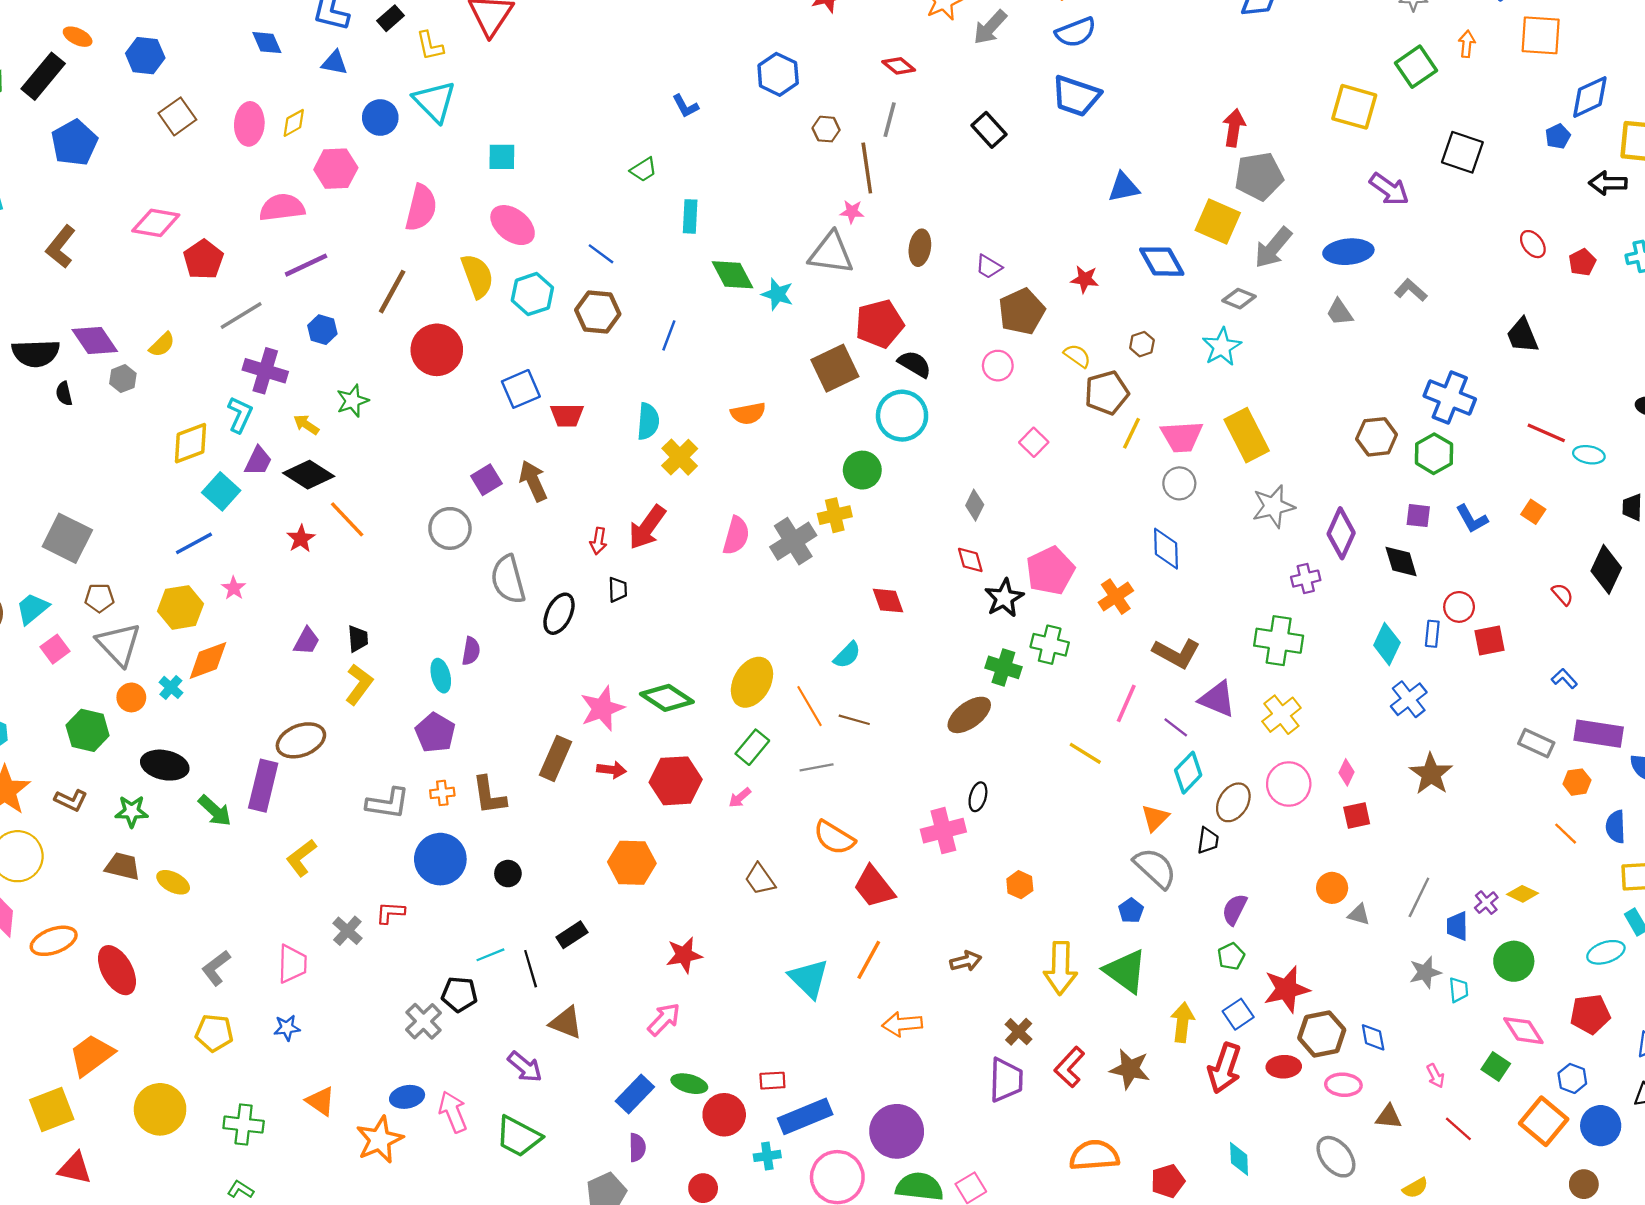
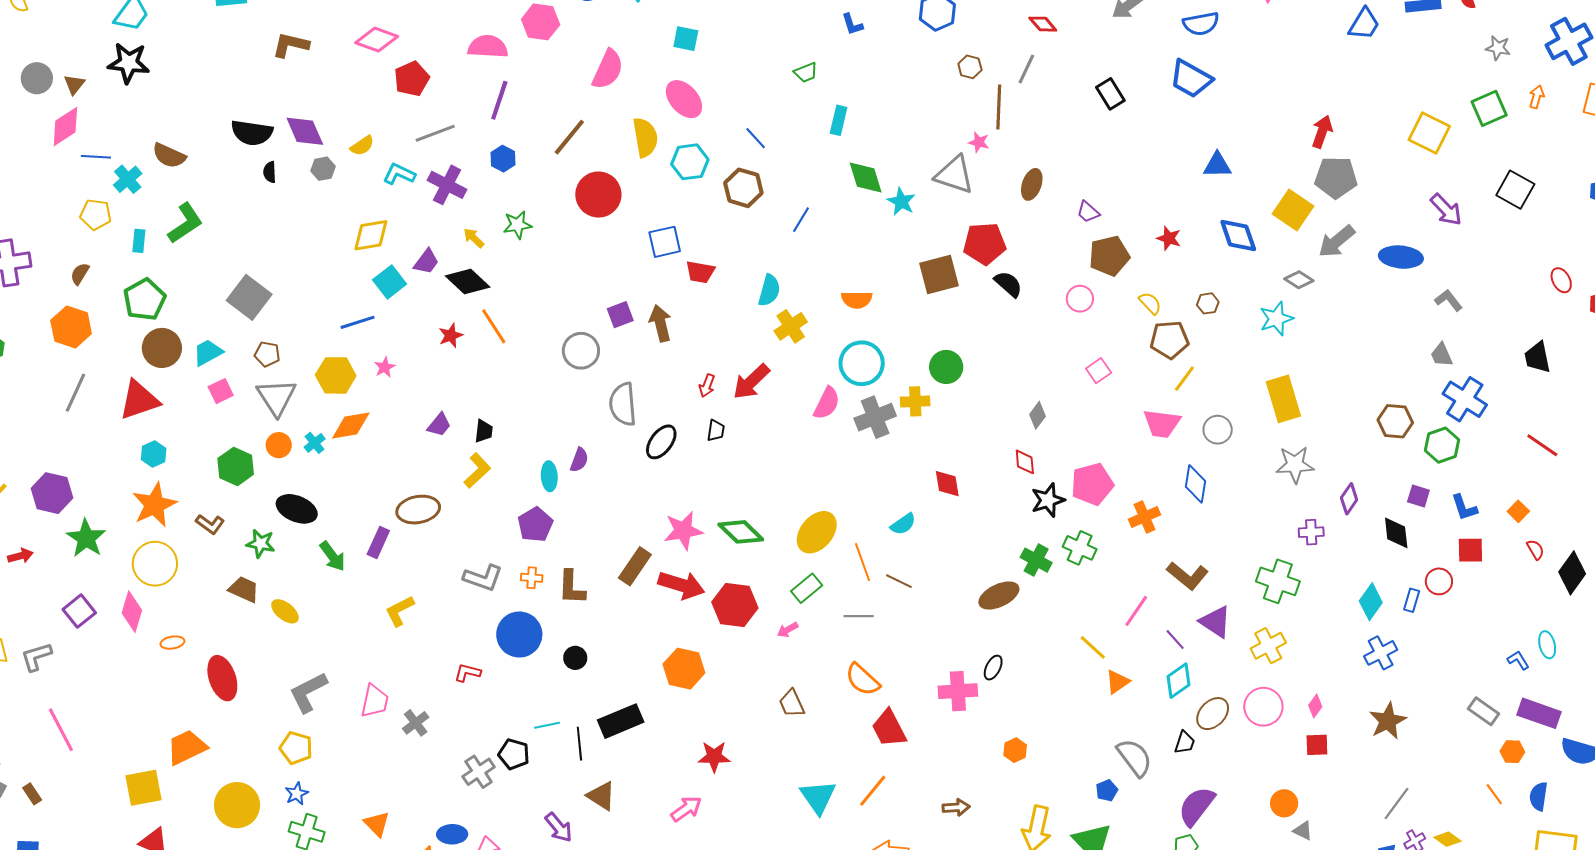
brown L-shape: (61, 247) -> (291, 45), turned 54
purple line: (306, 265) -> (499, 100), turned -57
gray trapezoid: (1340, 312) -> (1442, 355), moved
cyan L-shape: (240, 415) -> (399, 174), moved, turned -100
cyan circle: (902, 416) -> (862, 363), moved
pink trapezoid: (1182, 437) -> (1162, 424), moved
cyan ellipse: (1589, 455) -> (1547, 645), moved, turned 56
purple diamond: (1341, 533) -> (1349, 499), size x0.7
red semicircle: (1562, 594) -> (1535, 550), moved
red square: (1489, 640) -> (1470, 550), moved
red arrow: (612, 770) -> (681, 585), size x1.8
purple rectangle: (263, 786) -> (378, 543), size x0.7
orange triangle: (1155, 818) -> (1118, 682), moved
gray line: (1419, 897) -> (1397, 803), moved
purple semicircle: (1235, 909) -> (1196, 806), size x1.5
gray cross: (347, 931) -> (416, 723), moved
black rectangle: (572, 935) -> (621, 721), size x1.6
orange ellipse: (54, 941) -> (172, 643), size x0.6
gray L-shape: (216, 968) -> (308, 692), size x1.4
blue star: (287, 1028) -> (297, 794), moved, turned -30

